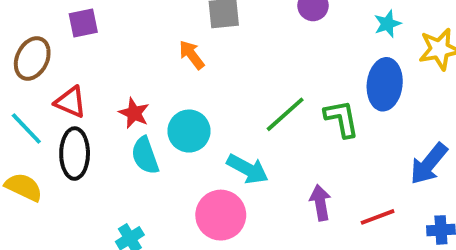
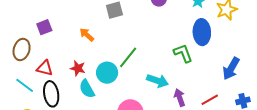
orange arrow: (192, 55) -> (87, 35), moved
green line: (285, 114) -> (128, 57), moved
cyan arrow: (248, 169) -> (158, 81), moved

